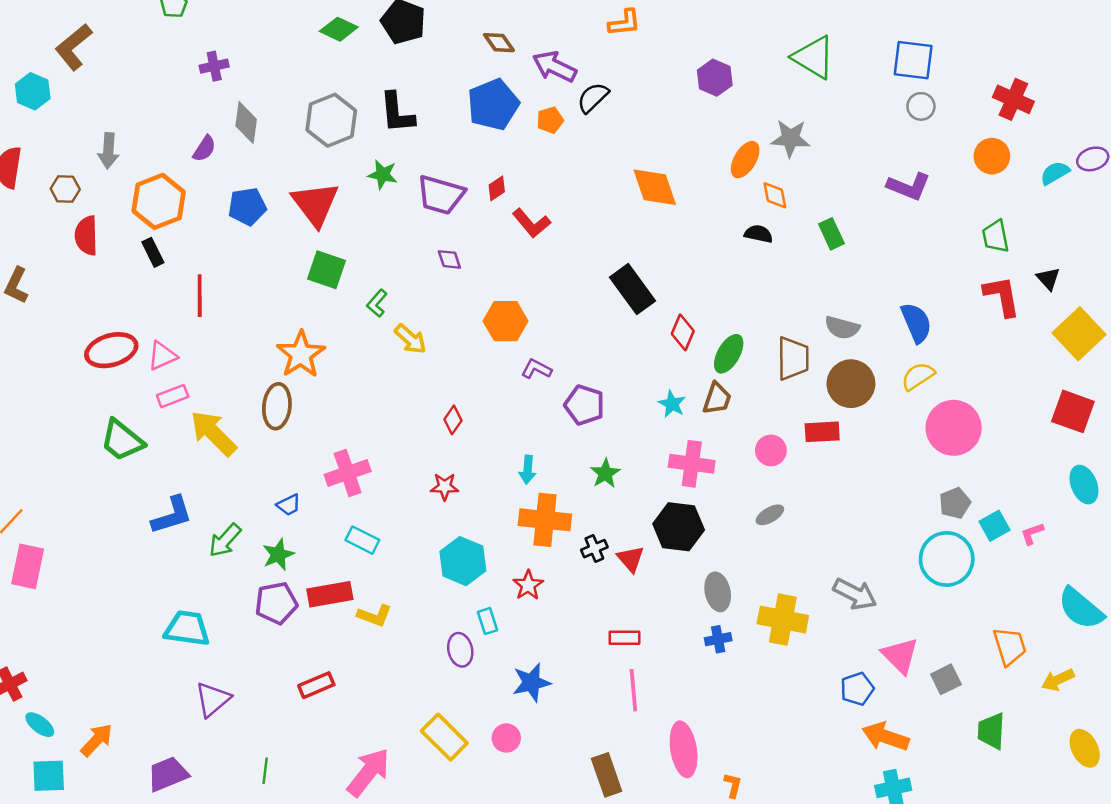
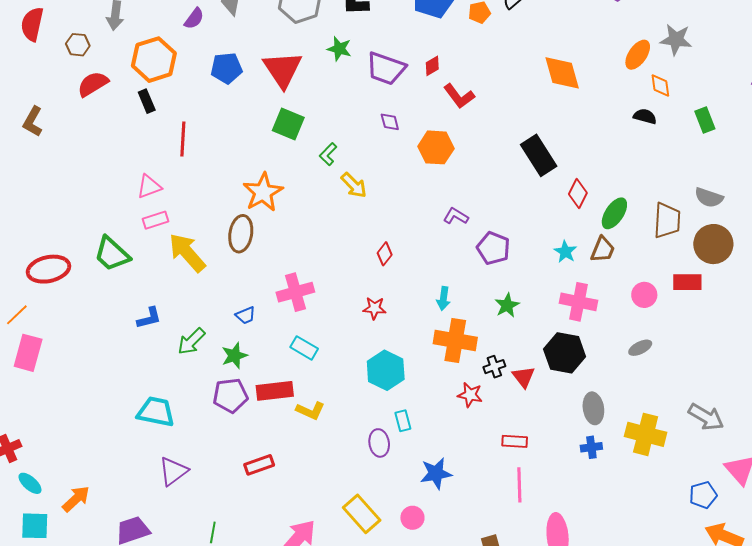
red semicircle: (86, 236) -> (93, 84), turned 56
orange hexagon: (506, 321) -> (436, 147), moved
red ellipse: (111, 350) -> (48, 269), moved
blue L-shape: (172, 515) -> (149, 318), size x0.7
red star: (528, 585) -> (470, 395), moved, turned -30

